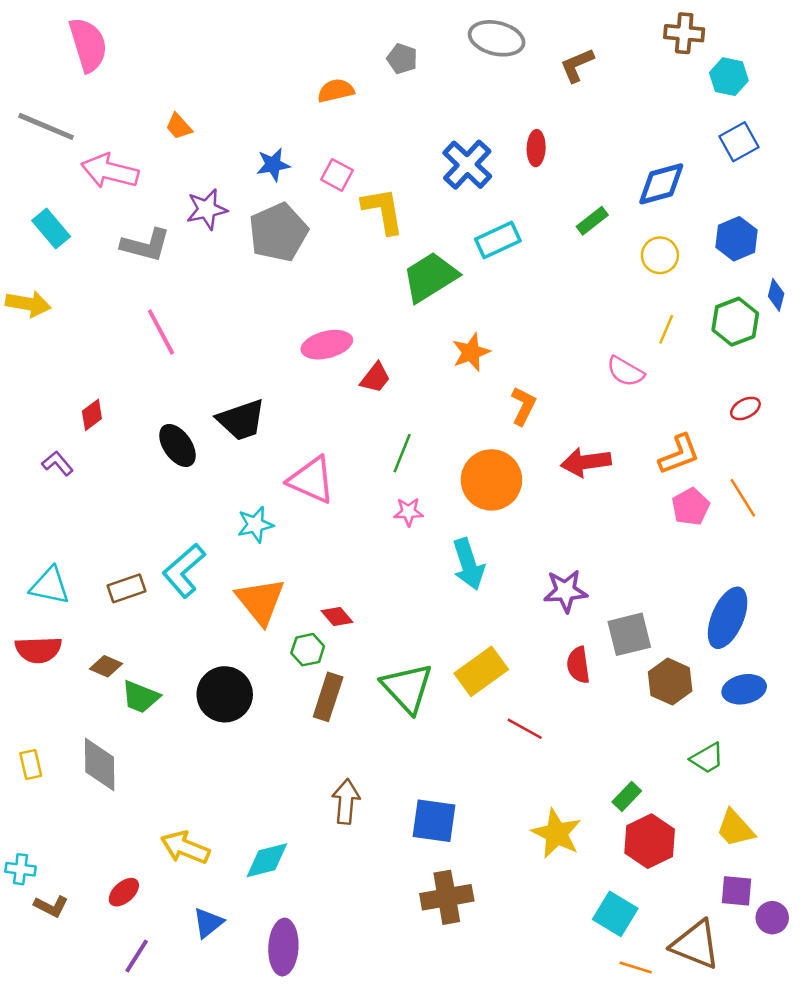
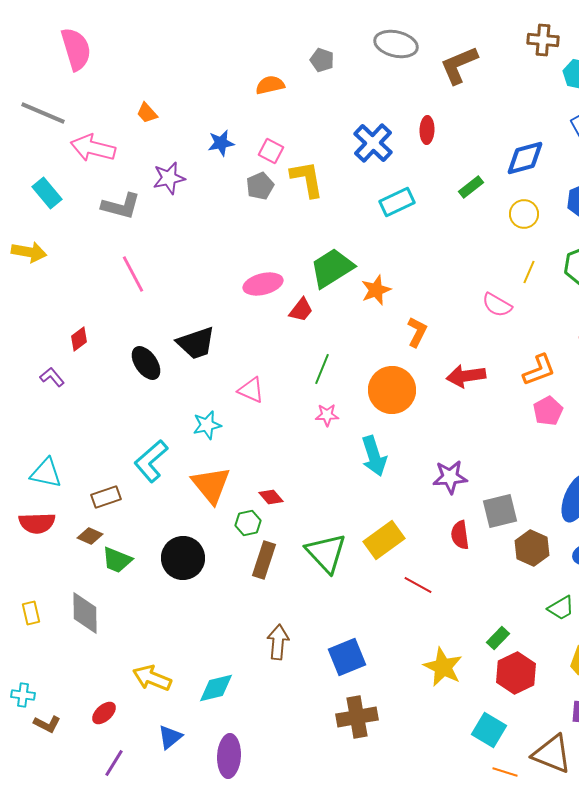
brown L-shape: (577, 65) -> (459, 65), size x1.4
gray pentagon: (278, 232) -> (260, 186), moved, size x0.6
green trapezoid: (430, 277) -> (332, 268), moved
pink triangle: (311, 480) -> (251, 390), size x0.7
brown rectangle: (126, 588) -> (106, 497), moved
blue square: (434, 821) -> (347, 657), turned -30

